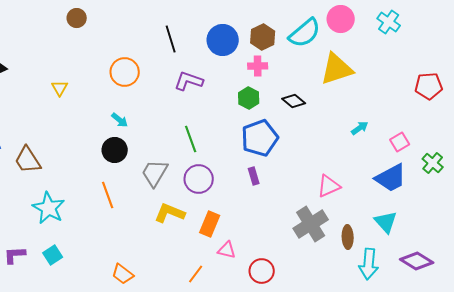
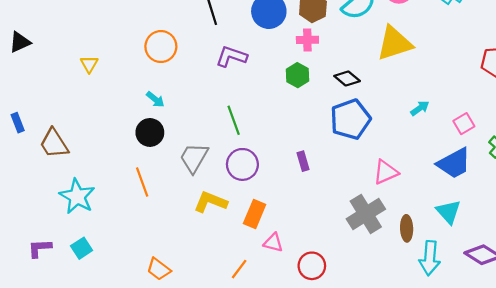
blue pentagon: (260, 138) -> (350, 119), moved

